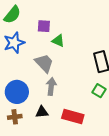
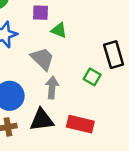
green square: (99, 91) -> (92, 77), moved
black triangle: (42, 112) -> (42, 120), size x1.5

